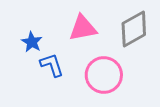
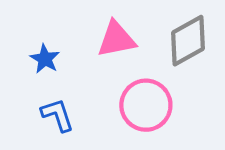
blue L-shape: (52, 65) -> (58, 115), moved

